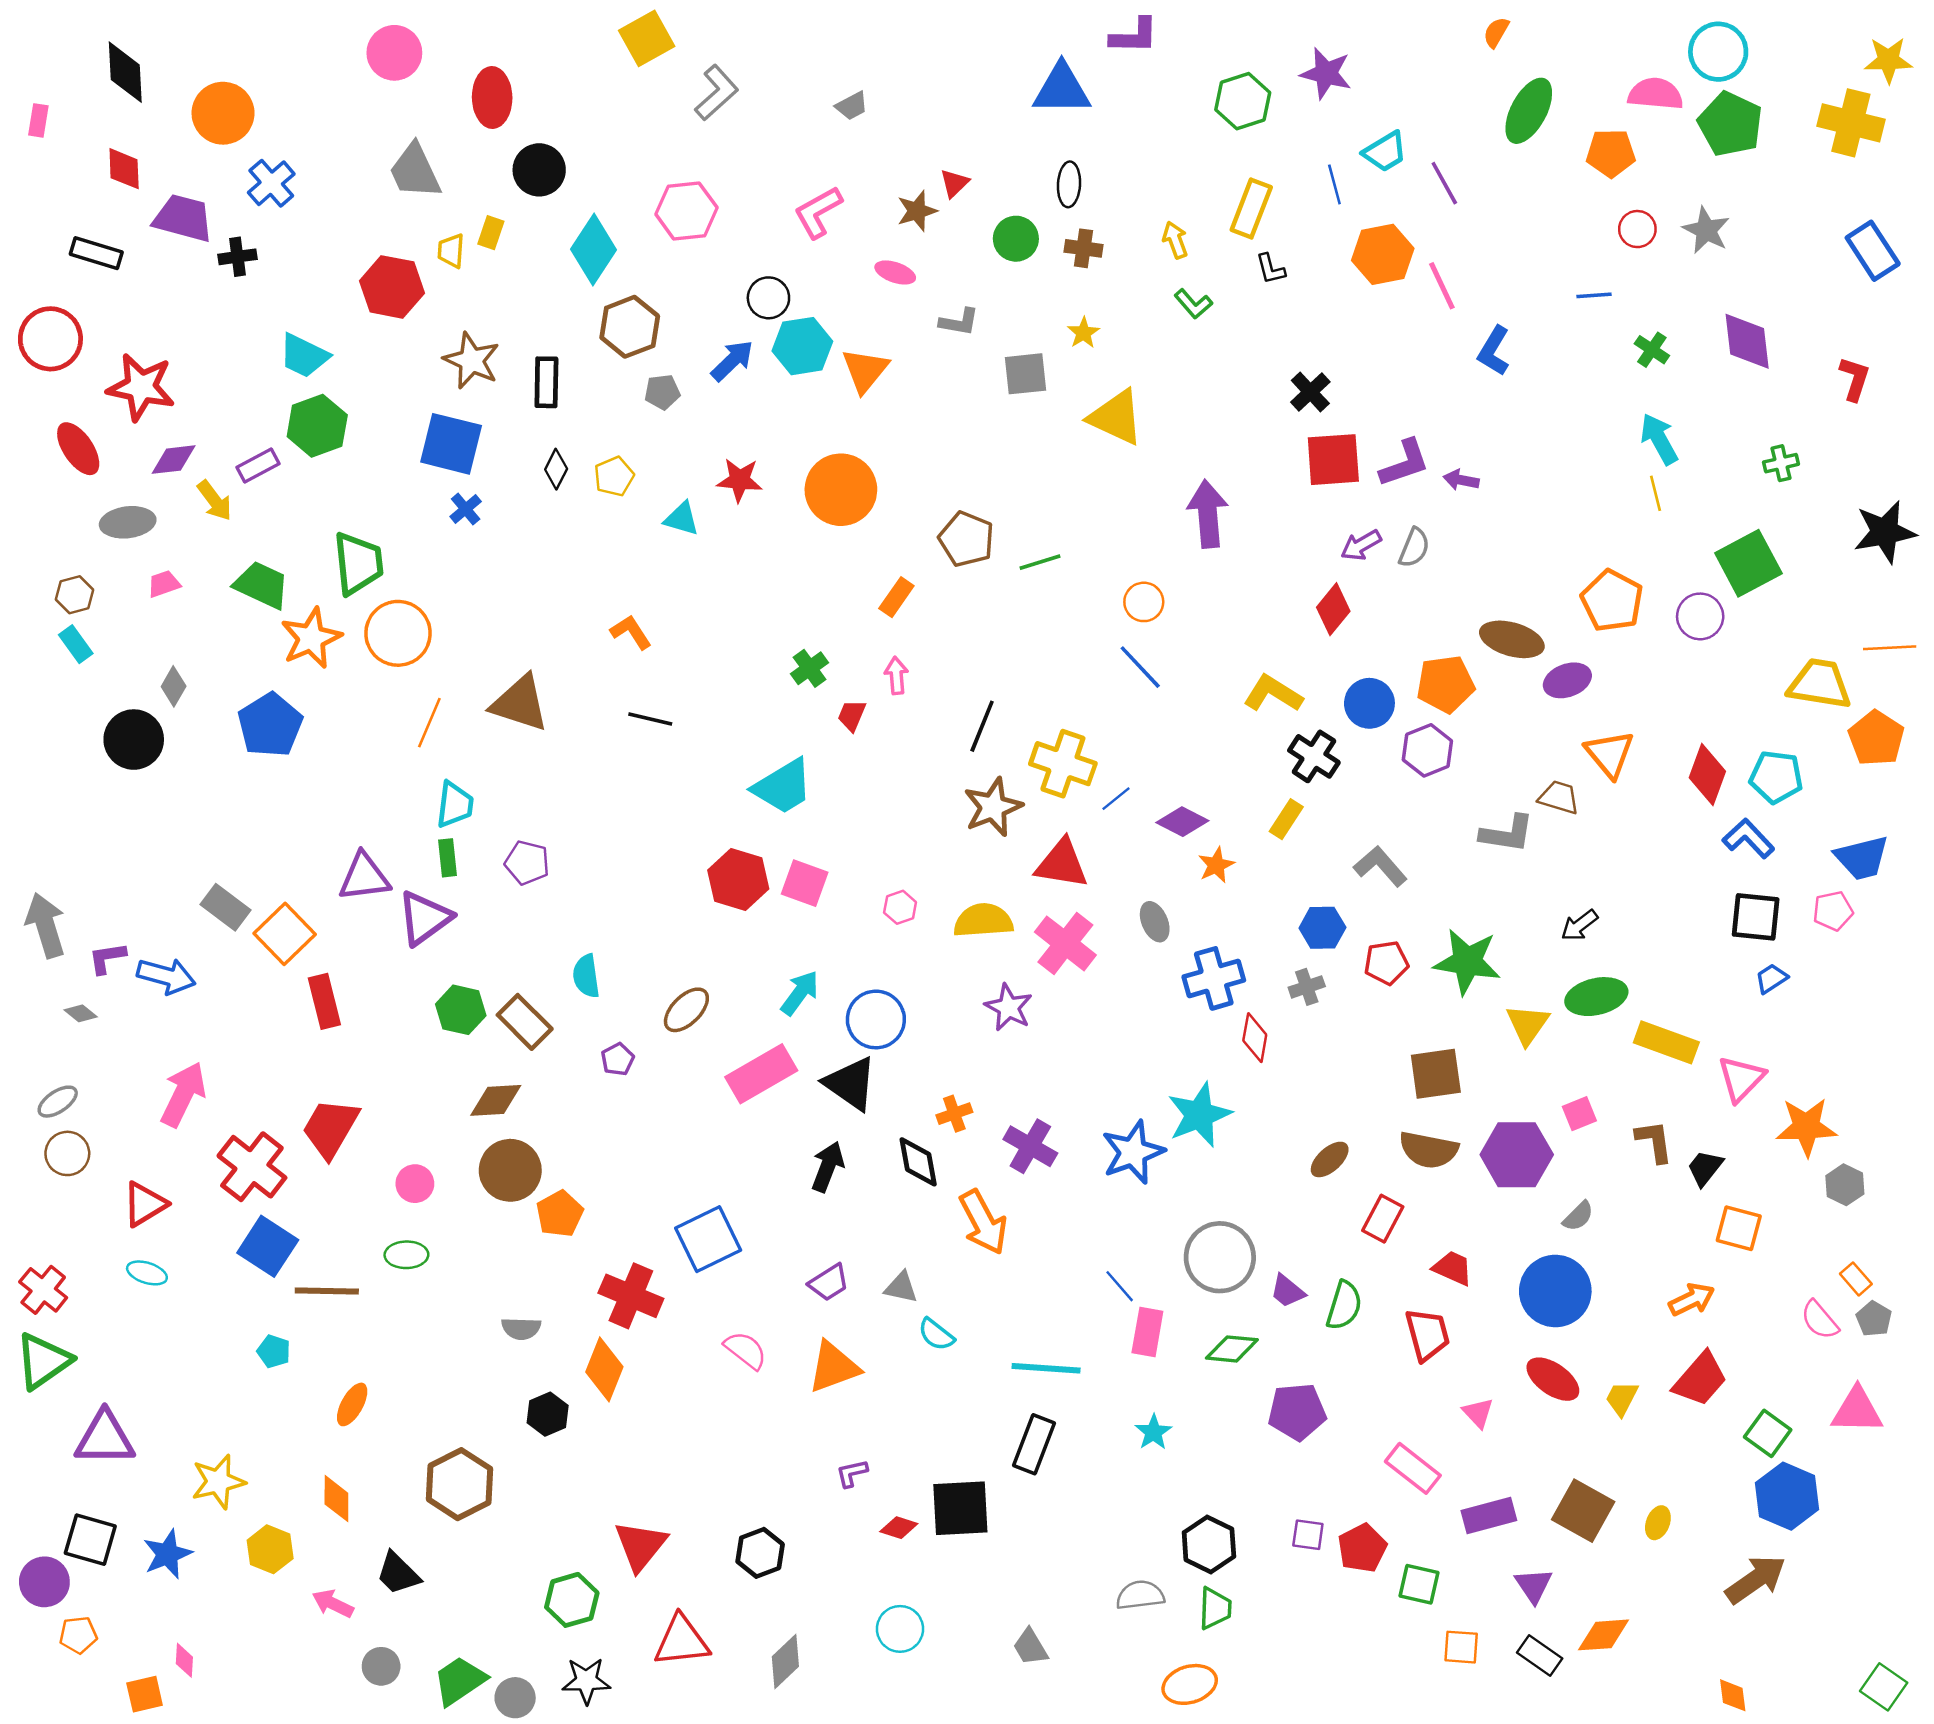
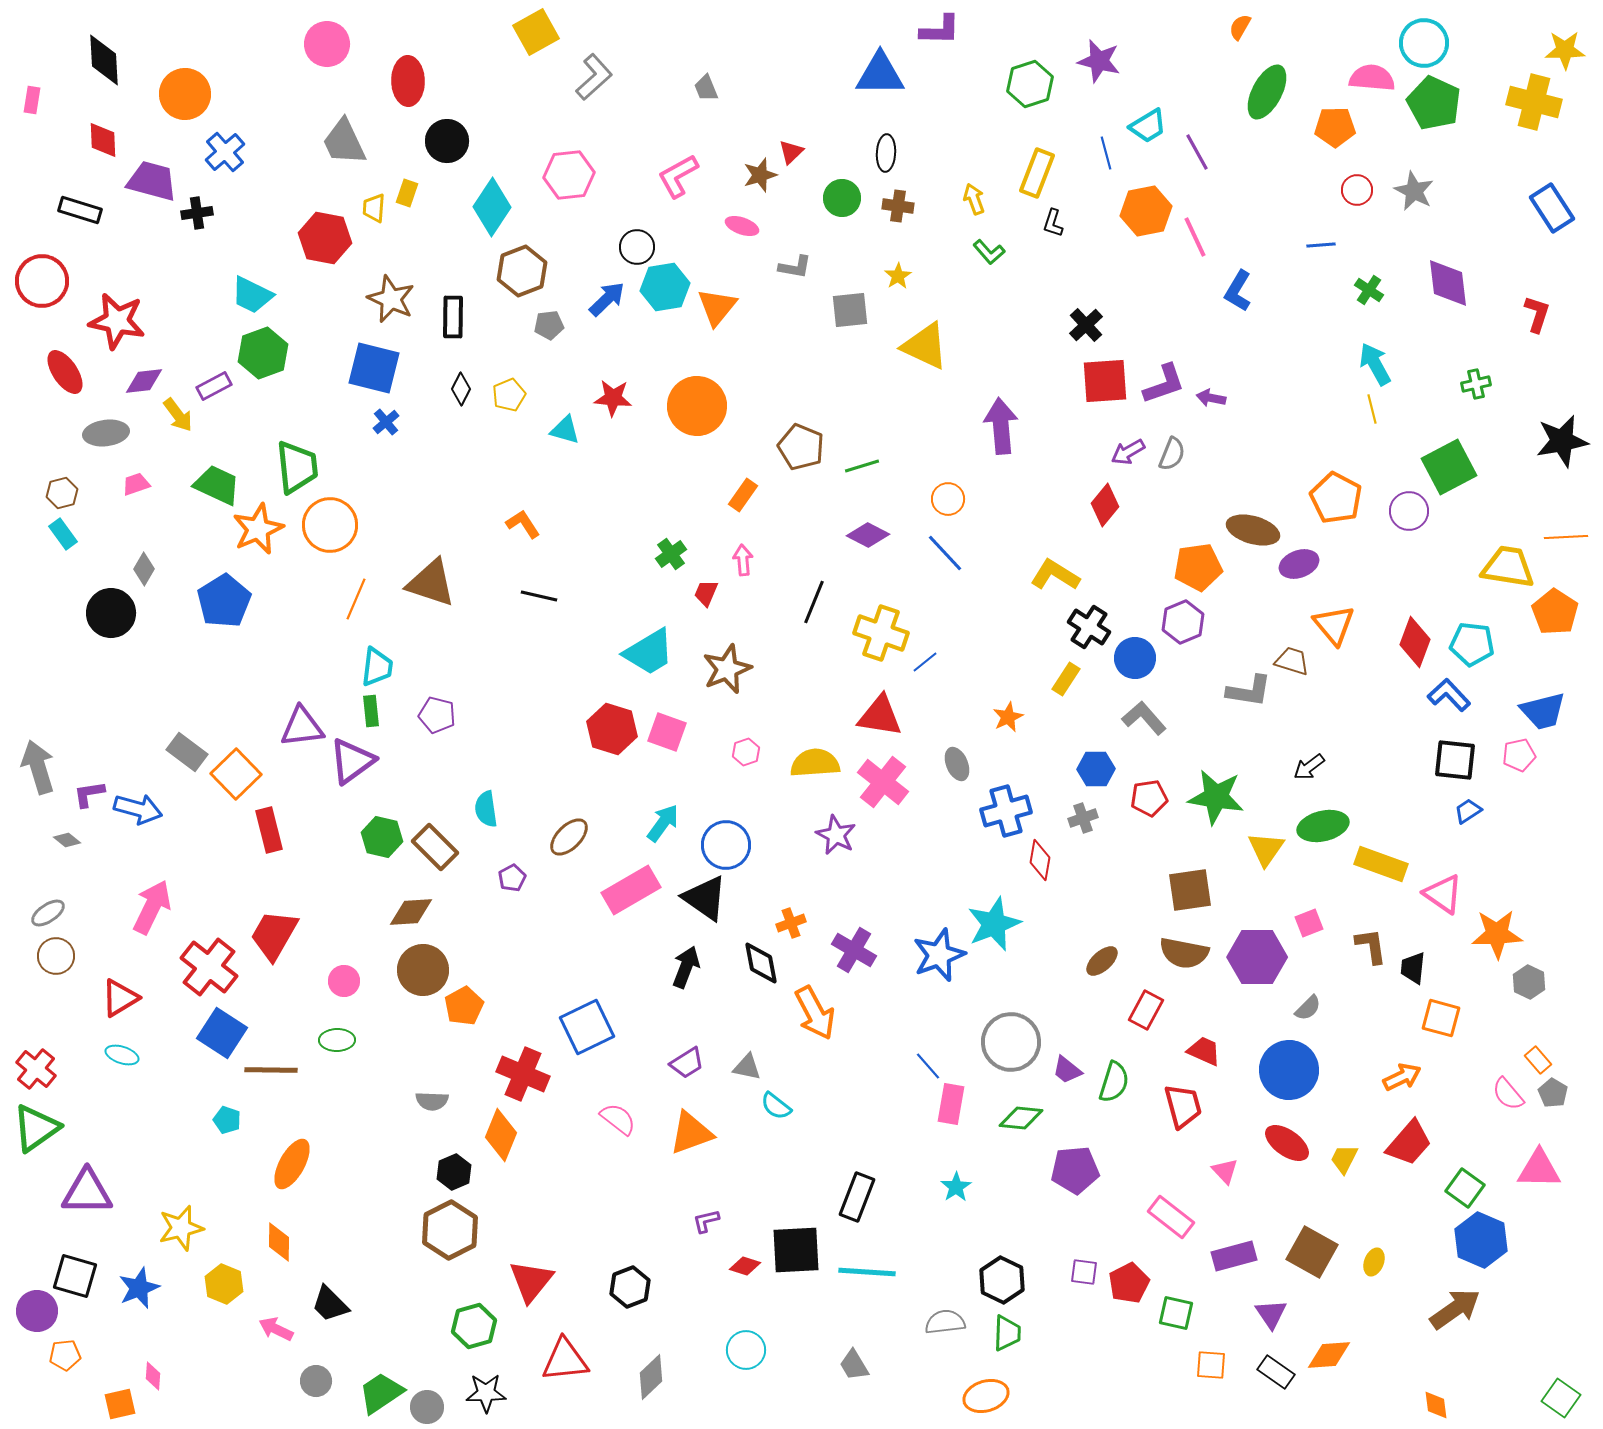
gray trapezoid: (852, 106) -> (706, 88), turned 96
black L-shape: (1271, 269) -> (1053, 223), turned 32
blue circle: (1369, 703) -> (1135, 658), moved
brown star: (993, 807) -> (727, 669), moved
purple diamond: (1182, 822) -> (868, 535), moved
pink triangle: (1741, 1079) -> (1443, 894), turned -39
black trapezoid: (1705, 1168) -> (1413, 968), turned -32
cyan line: (1046, 1368) -> (867, 1272), moved
orange ellipse: (352, 1404) -> (292, 1164), size x1.4
brown hexagon: (460, 1484) -> (450, 1230), moved

